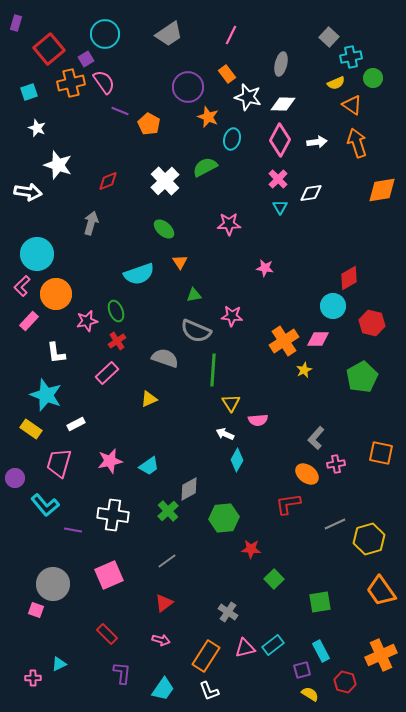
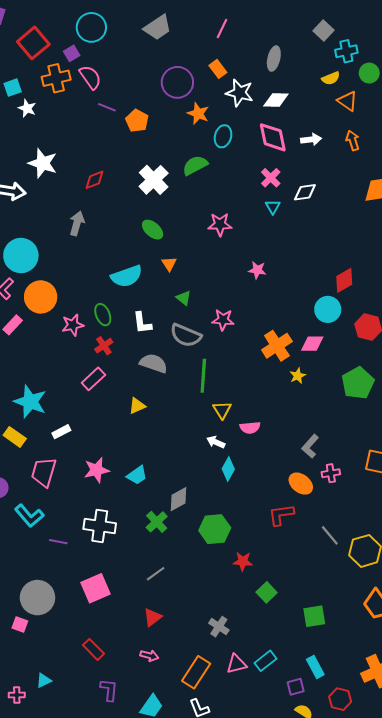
white star: (37, 128) -> (27, 108), moved
pink diamond: (280, 140) -> (273, 137), turned -40
orange arrow: (357, 143) -> (353, 140), size x0.7
green triangle: (194, 295) -> (184, 298), turned 49
white L-shape: (56, 353) -> (142, 323), moved
gray line: (335, 524) -> (330, 535), turned 75

